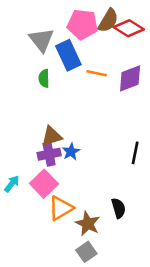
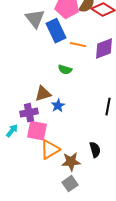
green semicircle: (44, 78) -> (65, 70), moved, turned -72
purple cross: (49, 154) -> (29, 113), moved
pink square: (44, 184) -> (37, 131), turned -35
brown star: (88, 224) -> (71, 162), turned -30

